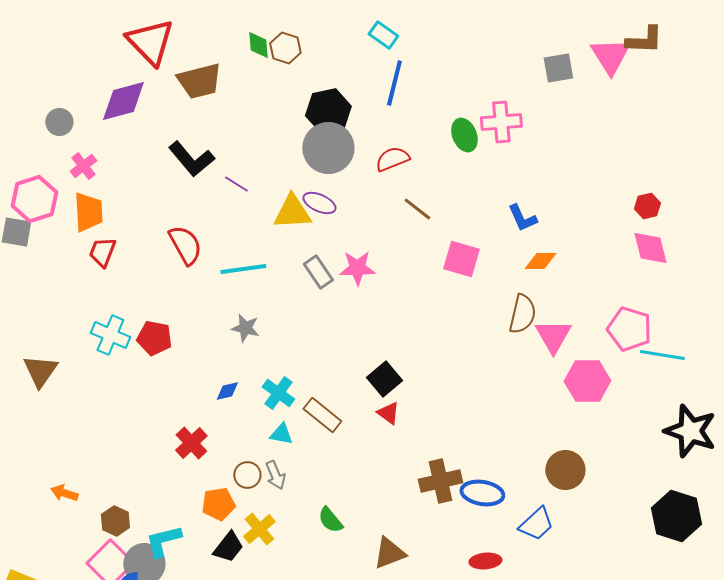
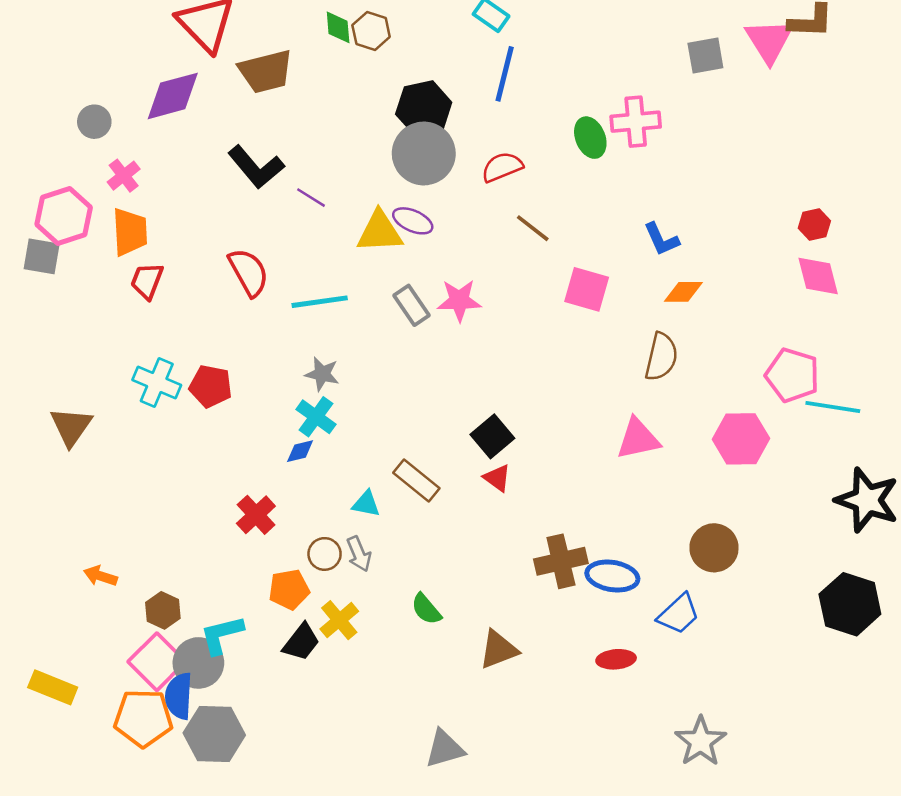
pink triangle: (553, 336) -> (638, 439), moved, turned 48
cyan cross: (278, 393) -> (316, 417), moved

